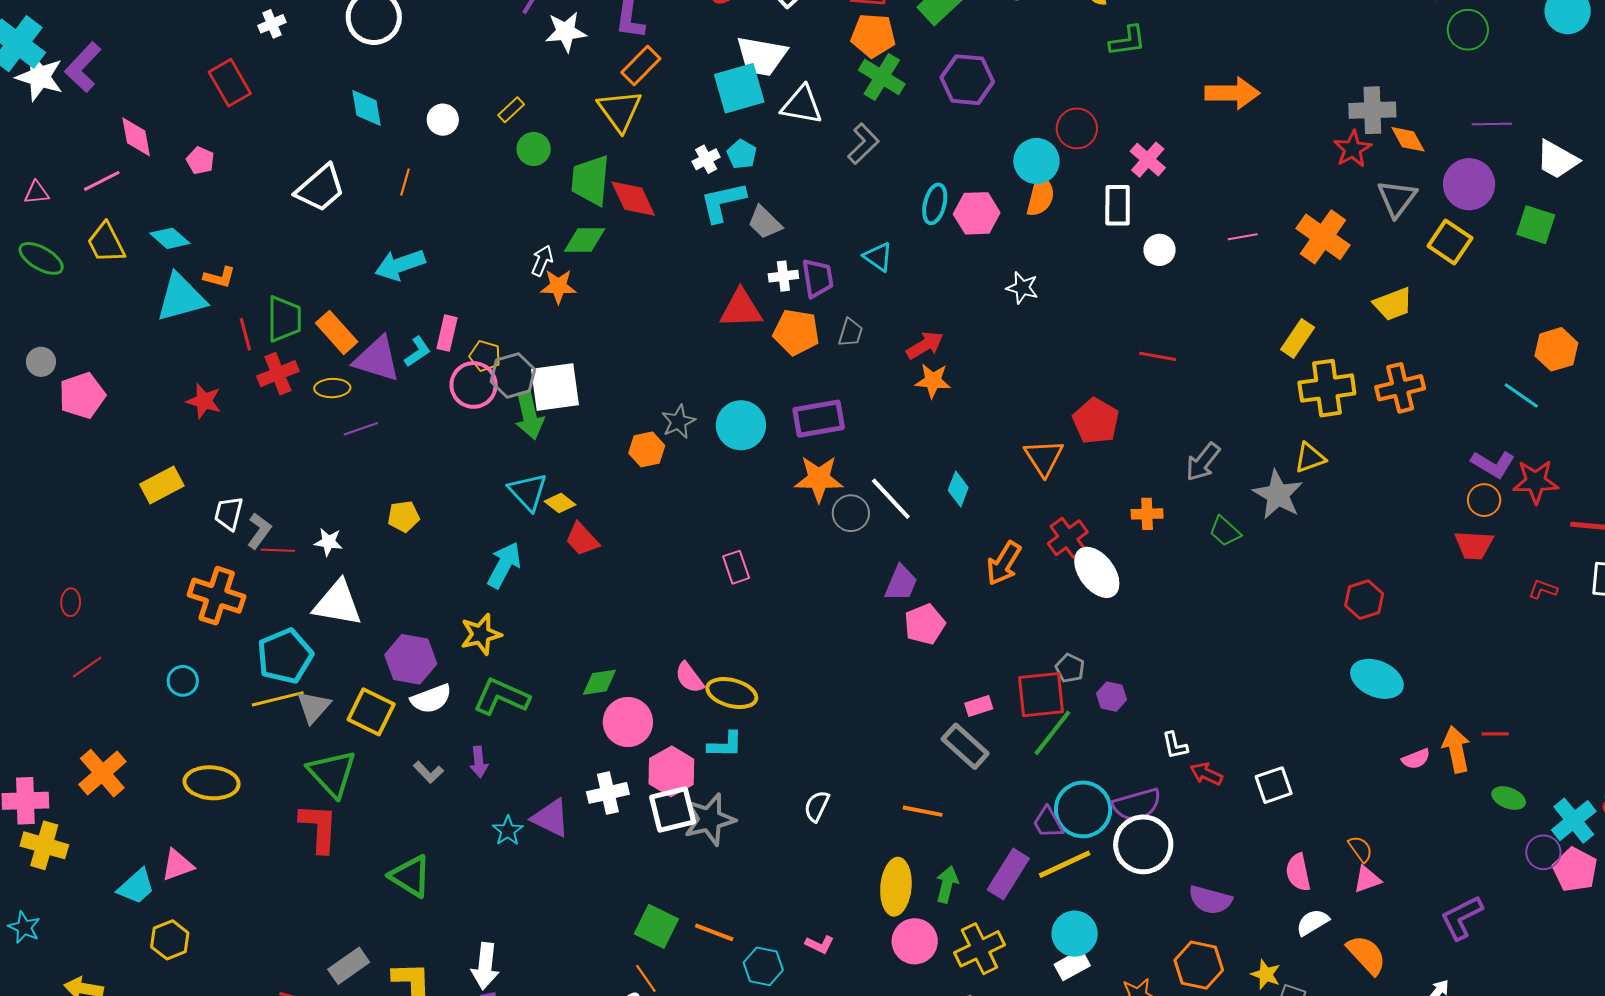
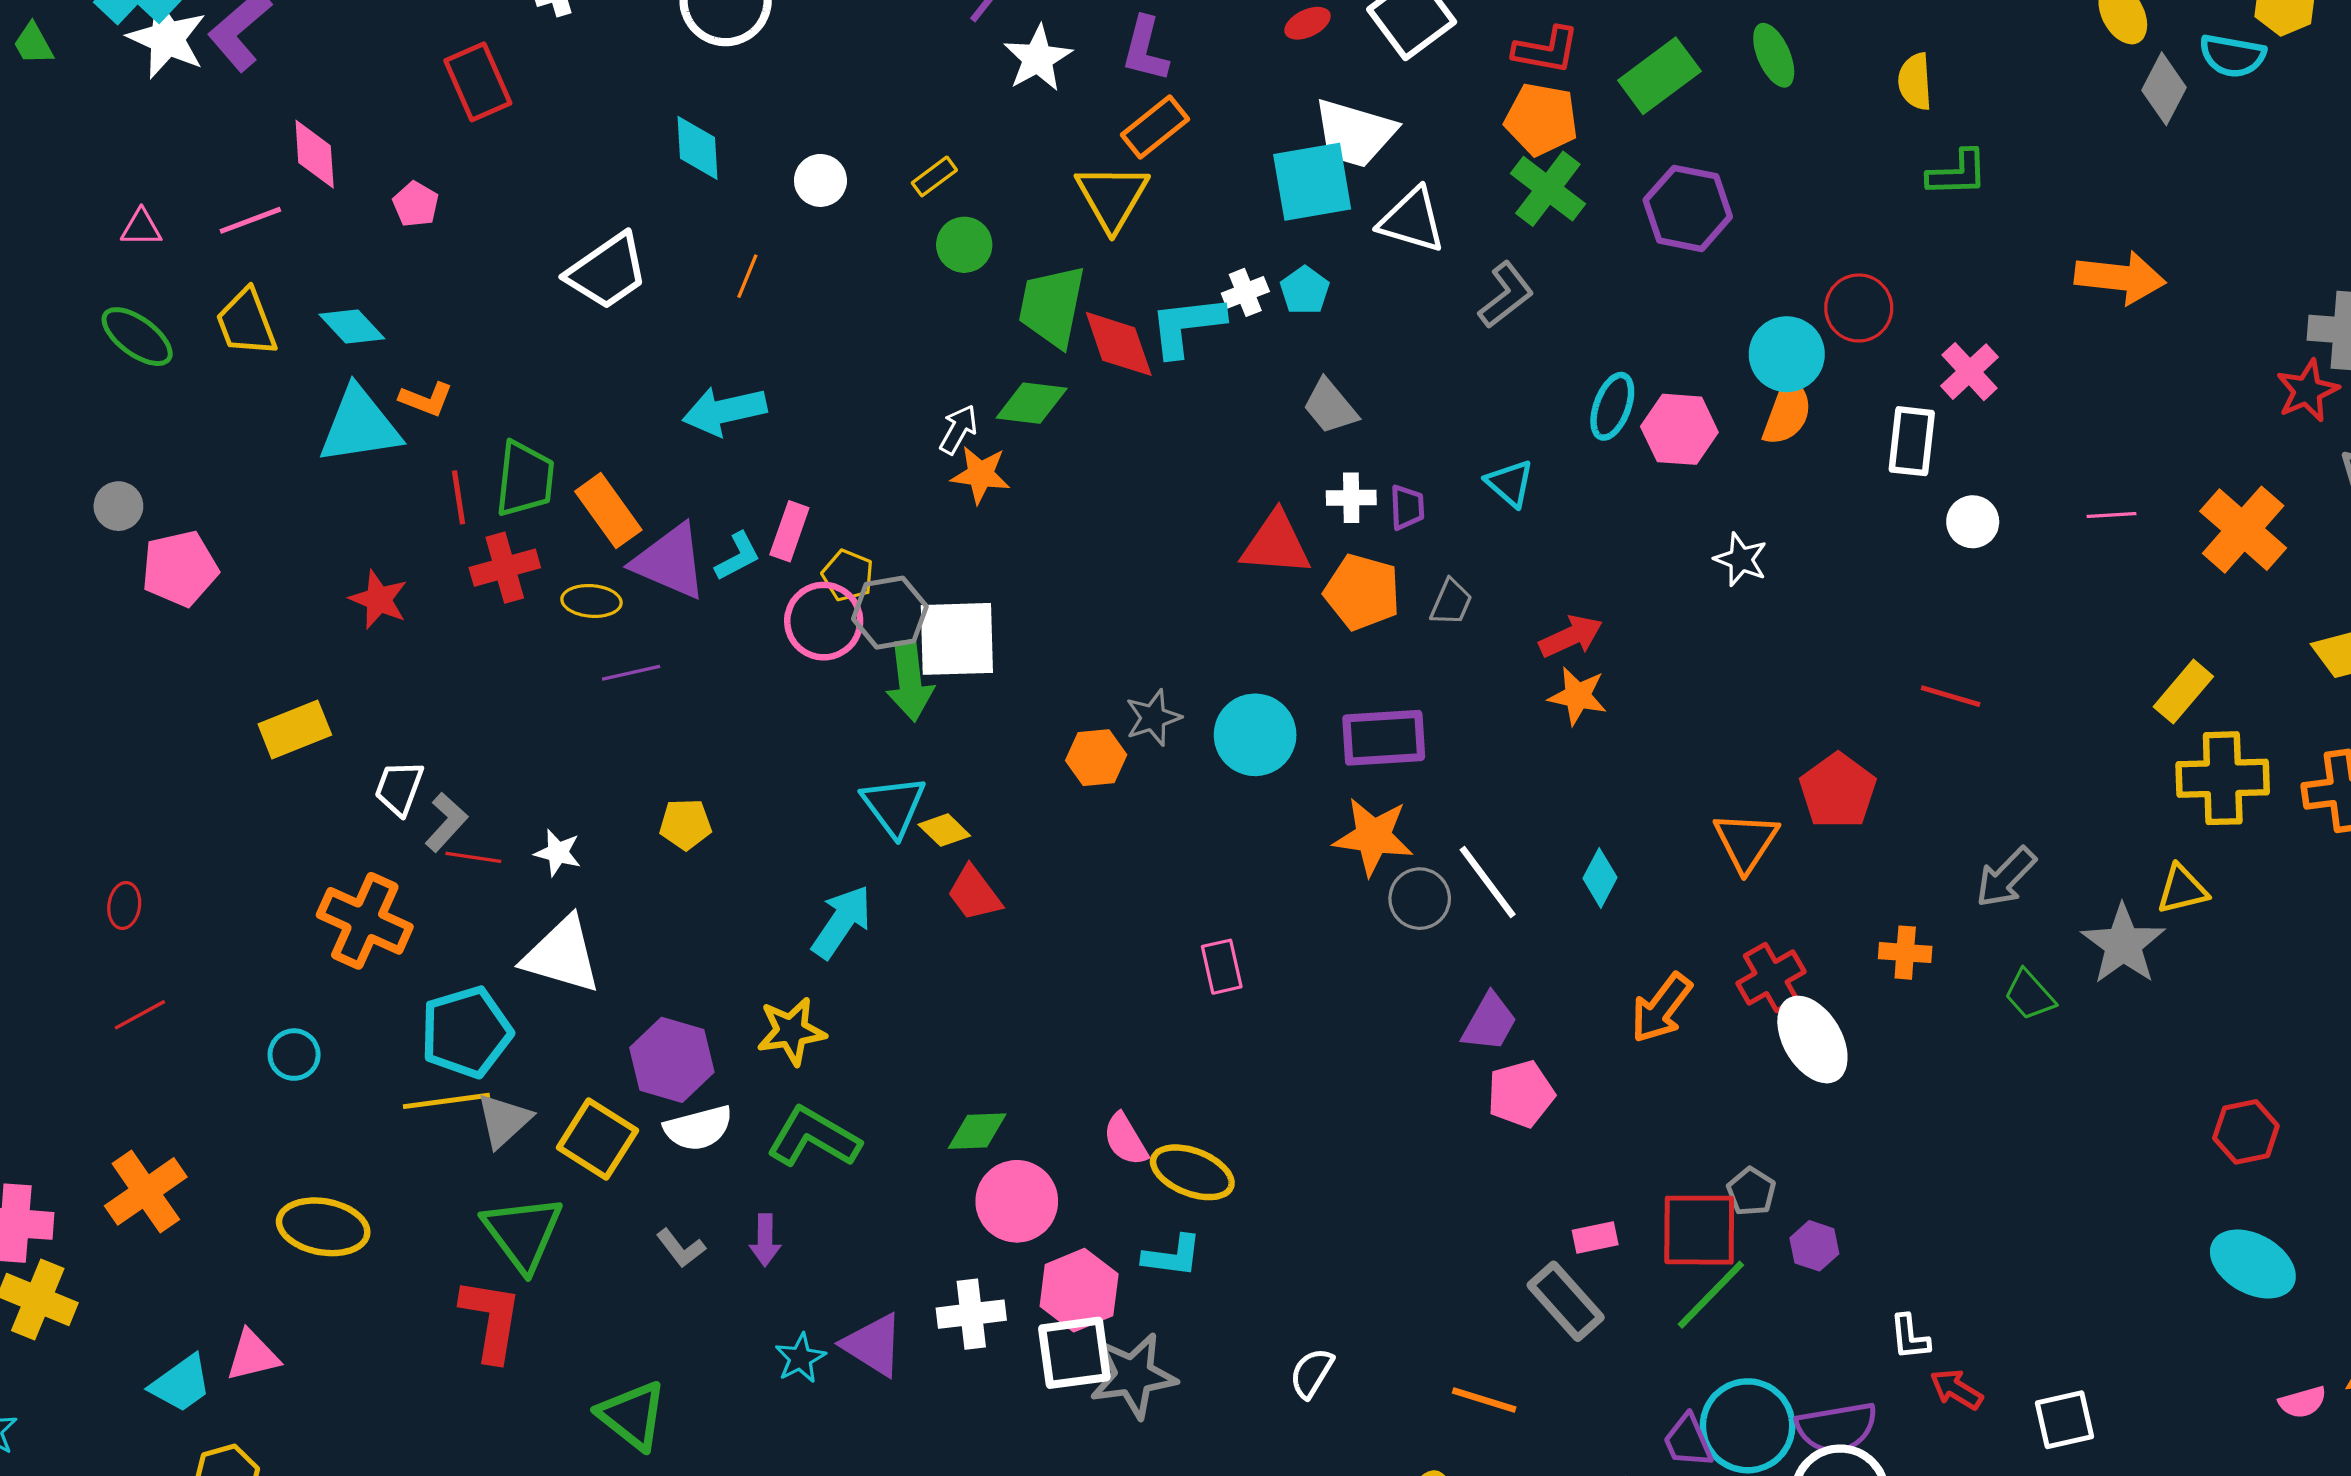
white star: (566, 32) -> (1038, 58), turned -30
cyan L-shape: (723, 202) -> (1187, 326), moved
purple trapezoid: (818, 278) -> (1407, 507), size x0.7

